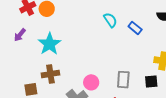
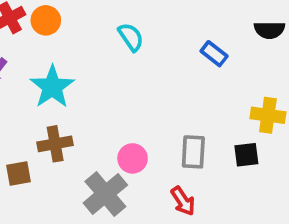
cyan semicircle: (110, 20) -> (131, 37), moved

